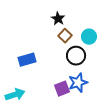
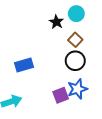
brown square: (65, 36) -> (75, 40), moved
cyan circle: (89, 37) -> (76, 14), moved

